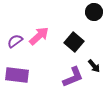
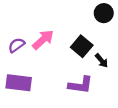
black arrow: (94, 66) -> (102, 61), moved
purple L-shape: (73, 77) -> (81, 85), turned 30

